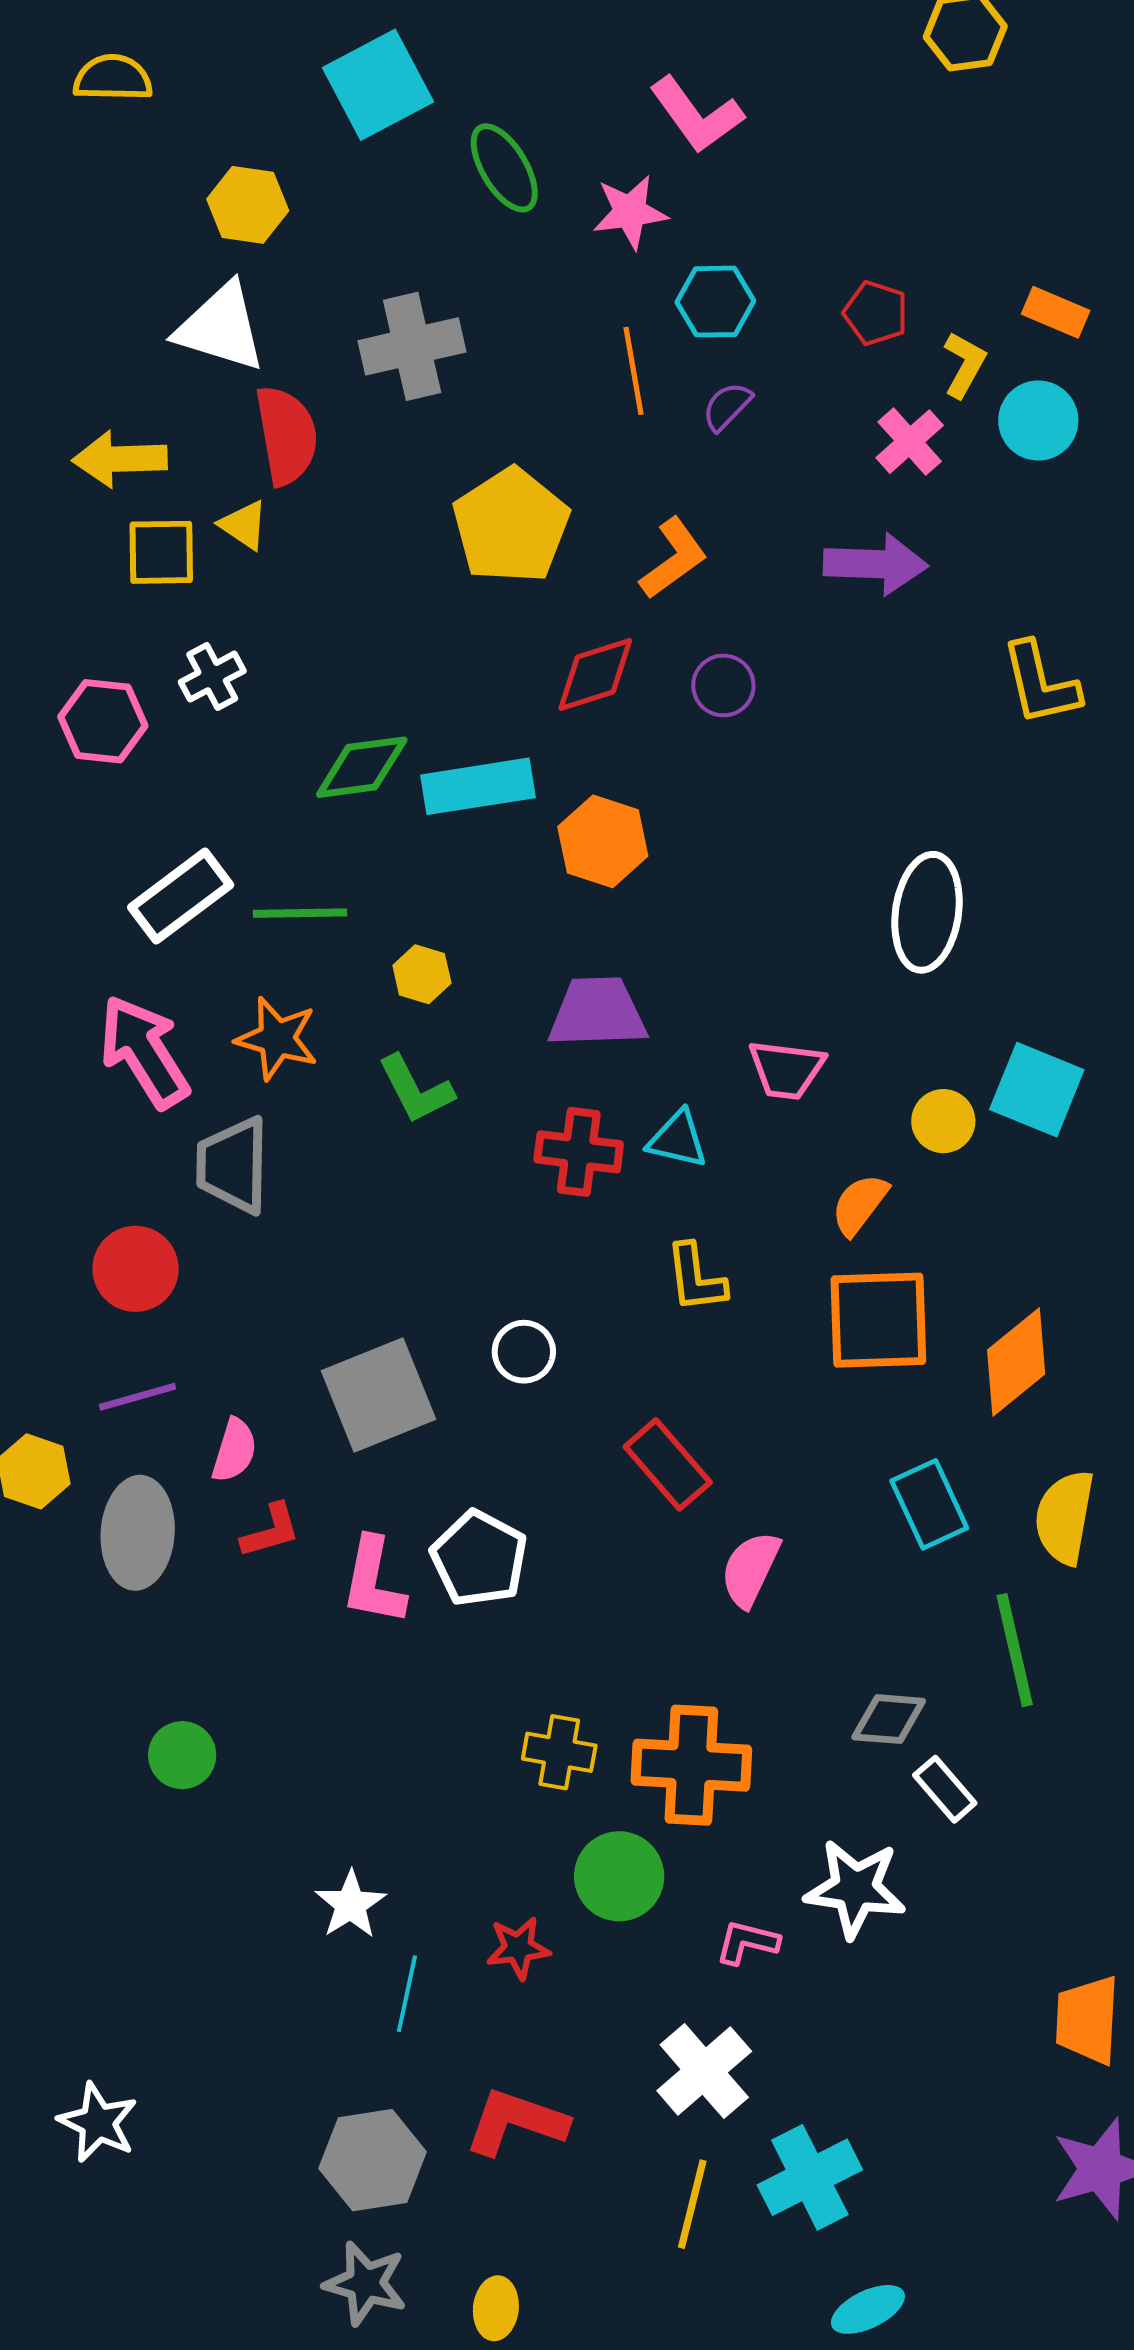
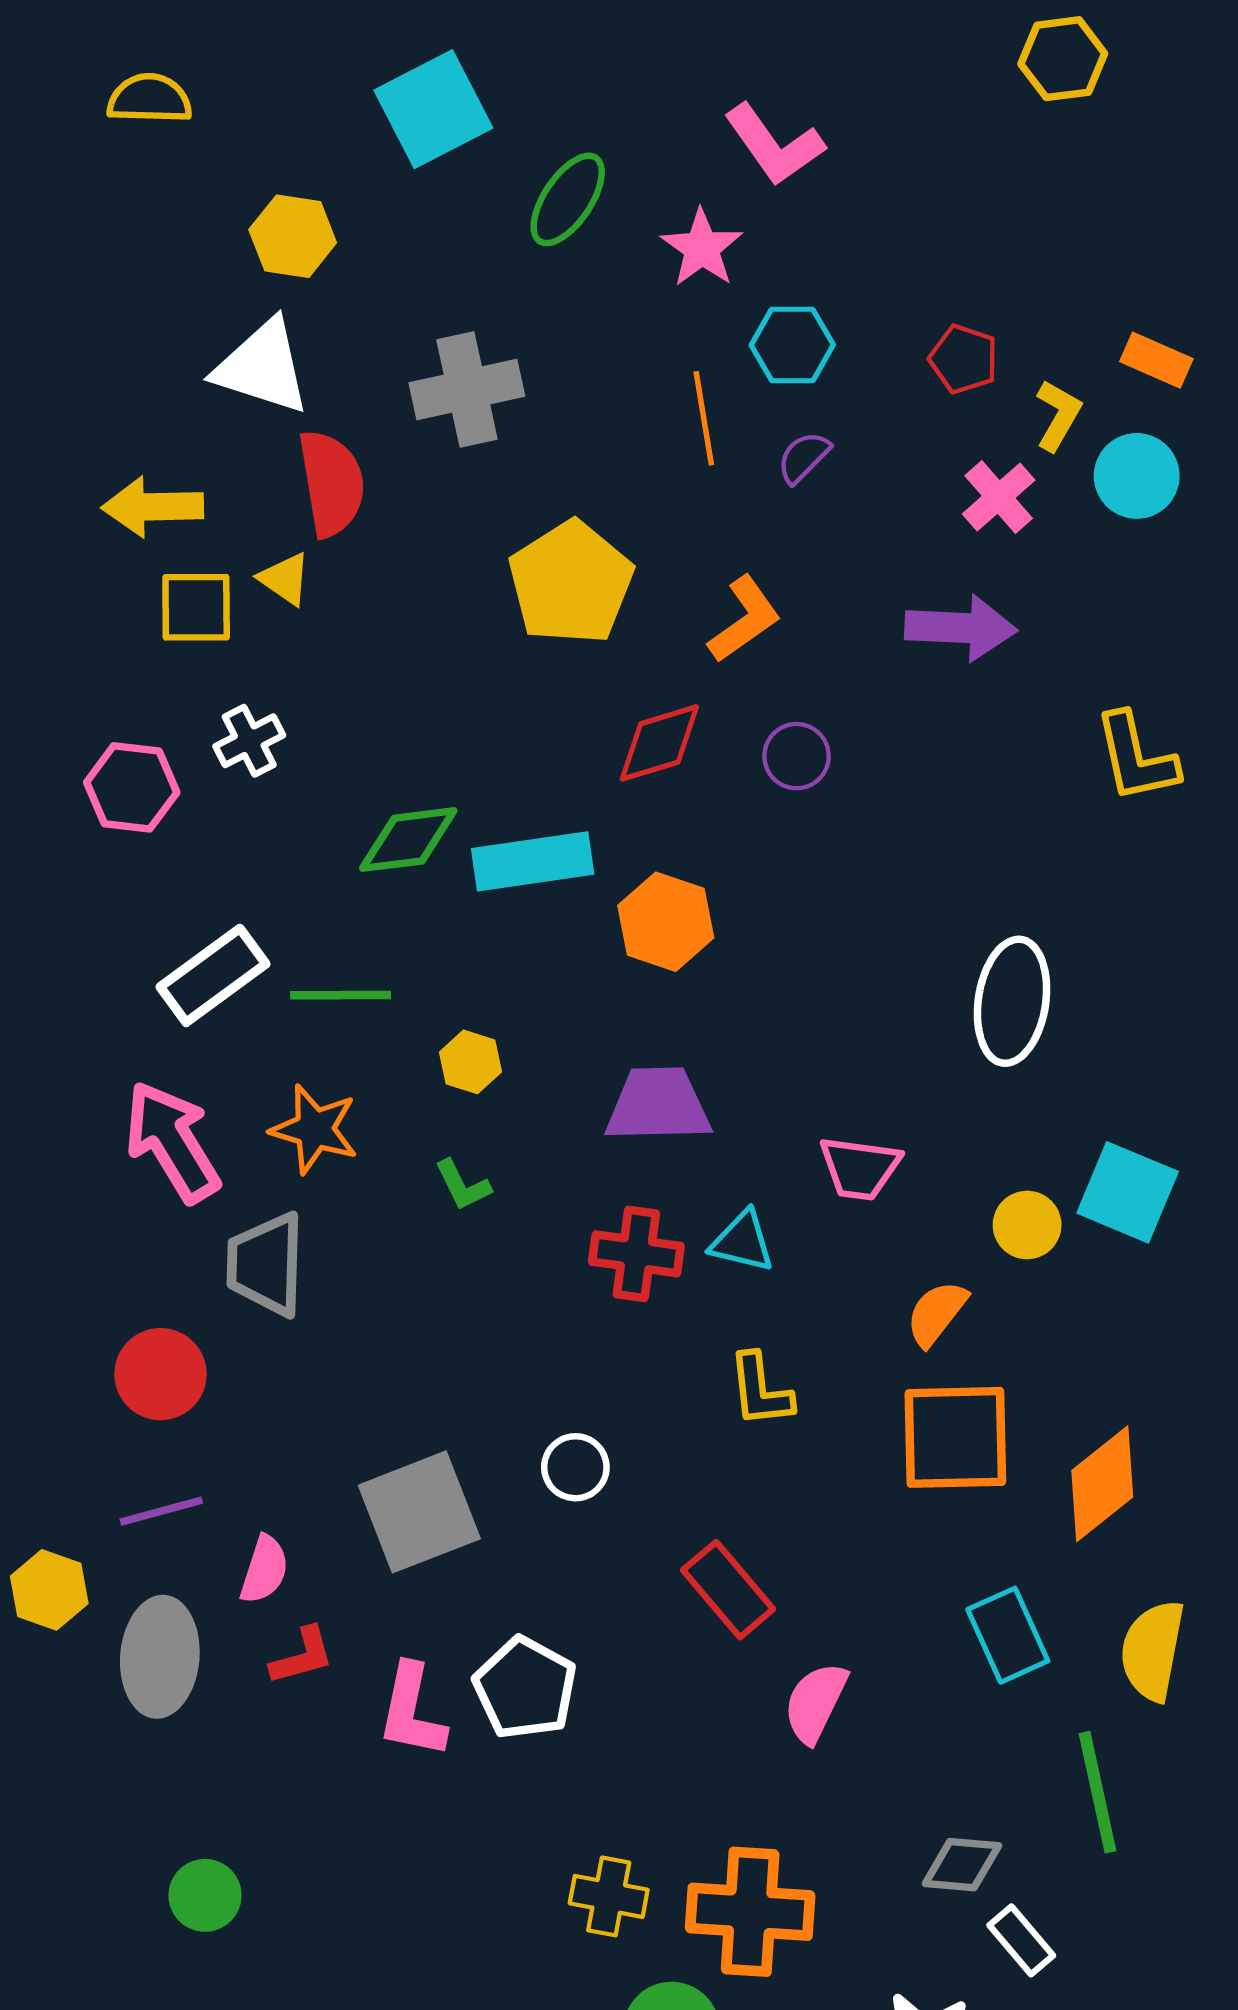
green ellipse: (504, 168) -> (568, 199), turned 64
pink star: (630, 212) -> (702, 248), turned -30
green L-shape: (416, 1089) -> (463, 1185), size x0.7

